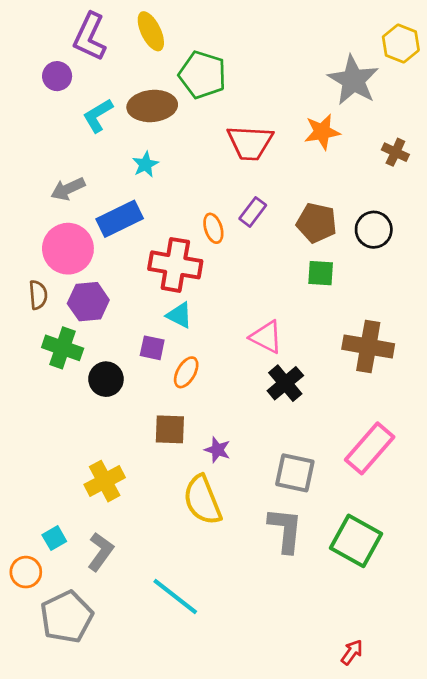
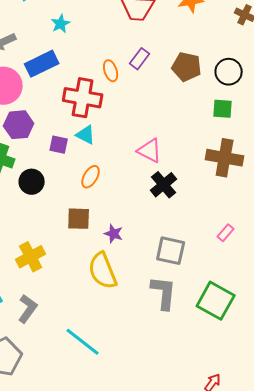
green square: (321, 273) -> (223, 109), moved
purple square: (152, 348) -> (59, 145), moved
pink rectangle: (370, 448) -> (226, 233), size x0.5

